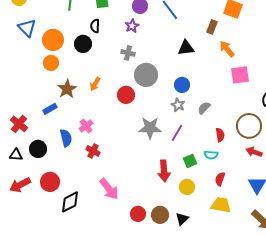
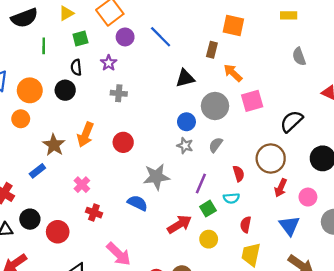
purple star: (132, 26) -> (109, 63), moved
orange circle: (51, 63) -> (21, 119), moved
gray circle: (146, 75) -> (215, 106), moved
orange arrow: (95, 84) -> (86, 135), size x1.5
purple line: (177, 133) -> (201, 184), moved
blue semicircle: (66, 138) -> (138, 203), moved, turned -42
red arrow: (254, 152) -> (281, 188), turned -77
red arrow: (164, 171) -> (179, 224), turned -110
red circle: (50, 182) -> (58, 232), moved
yellow trapezoid: (221, 205) -> (251, 255), turned -80

